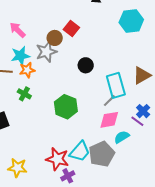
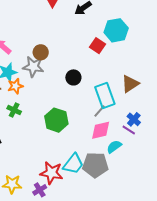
red square: (71, 29) -> (98, 46), moved
gray star: (46, 52) -> (33, 67), turned 30
gray pentagon: (102, 154) -> (95, 165), turned 30
purple cross: (68, 176) -> (40, 190), moved

